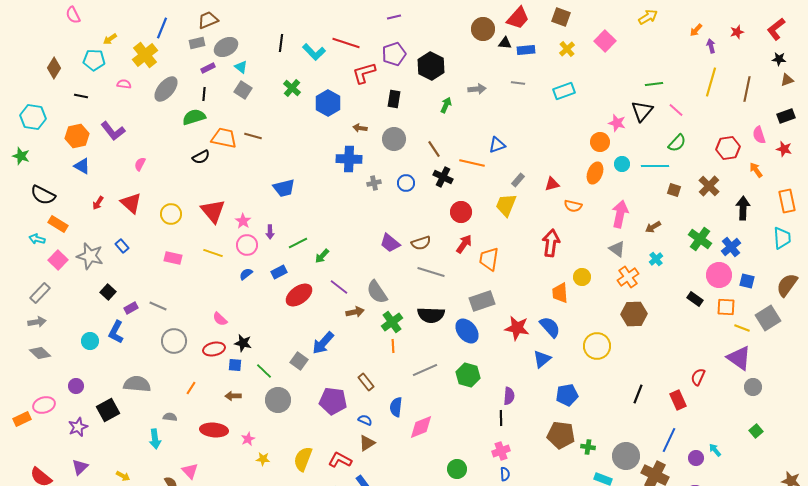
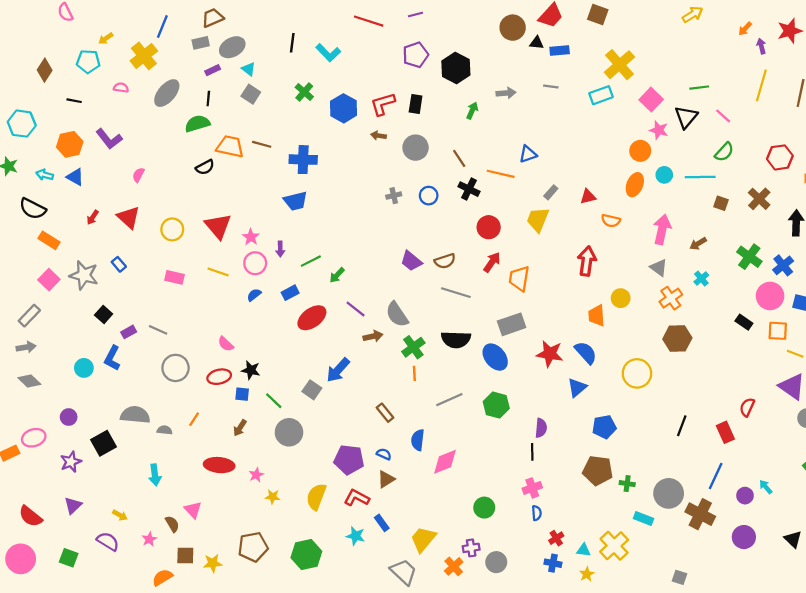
red star: (737, 32) -> (790, 31), size x1.6
pink square: (605, 41) -> (651, 100), moved
red line: (346, 43) -> (369, 21), moved
yellow cross: (567, 49) -> (620, 65), moved, size x1.8
red L-shape: (364, 73) -> (383, 104), moved
blue cross: (349, 159) -> (303, 160), moved
cyan arrow: (37, 239) -> (45, 175), moved
brown arrow: (233, 396) -> (240, 428), turned -56
purple pentagon: (333, 401) -> (349, 460), moved
gray semicircle: (170, 417) -> (165, 430), moved

